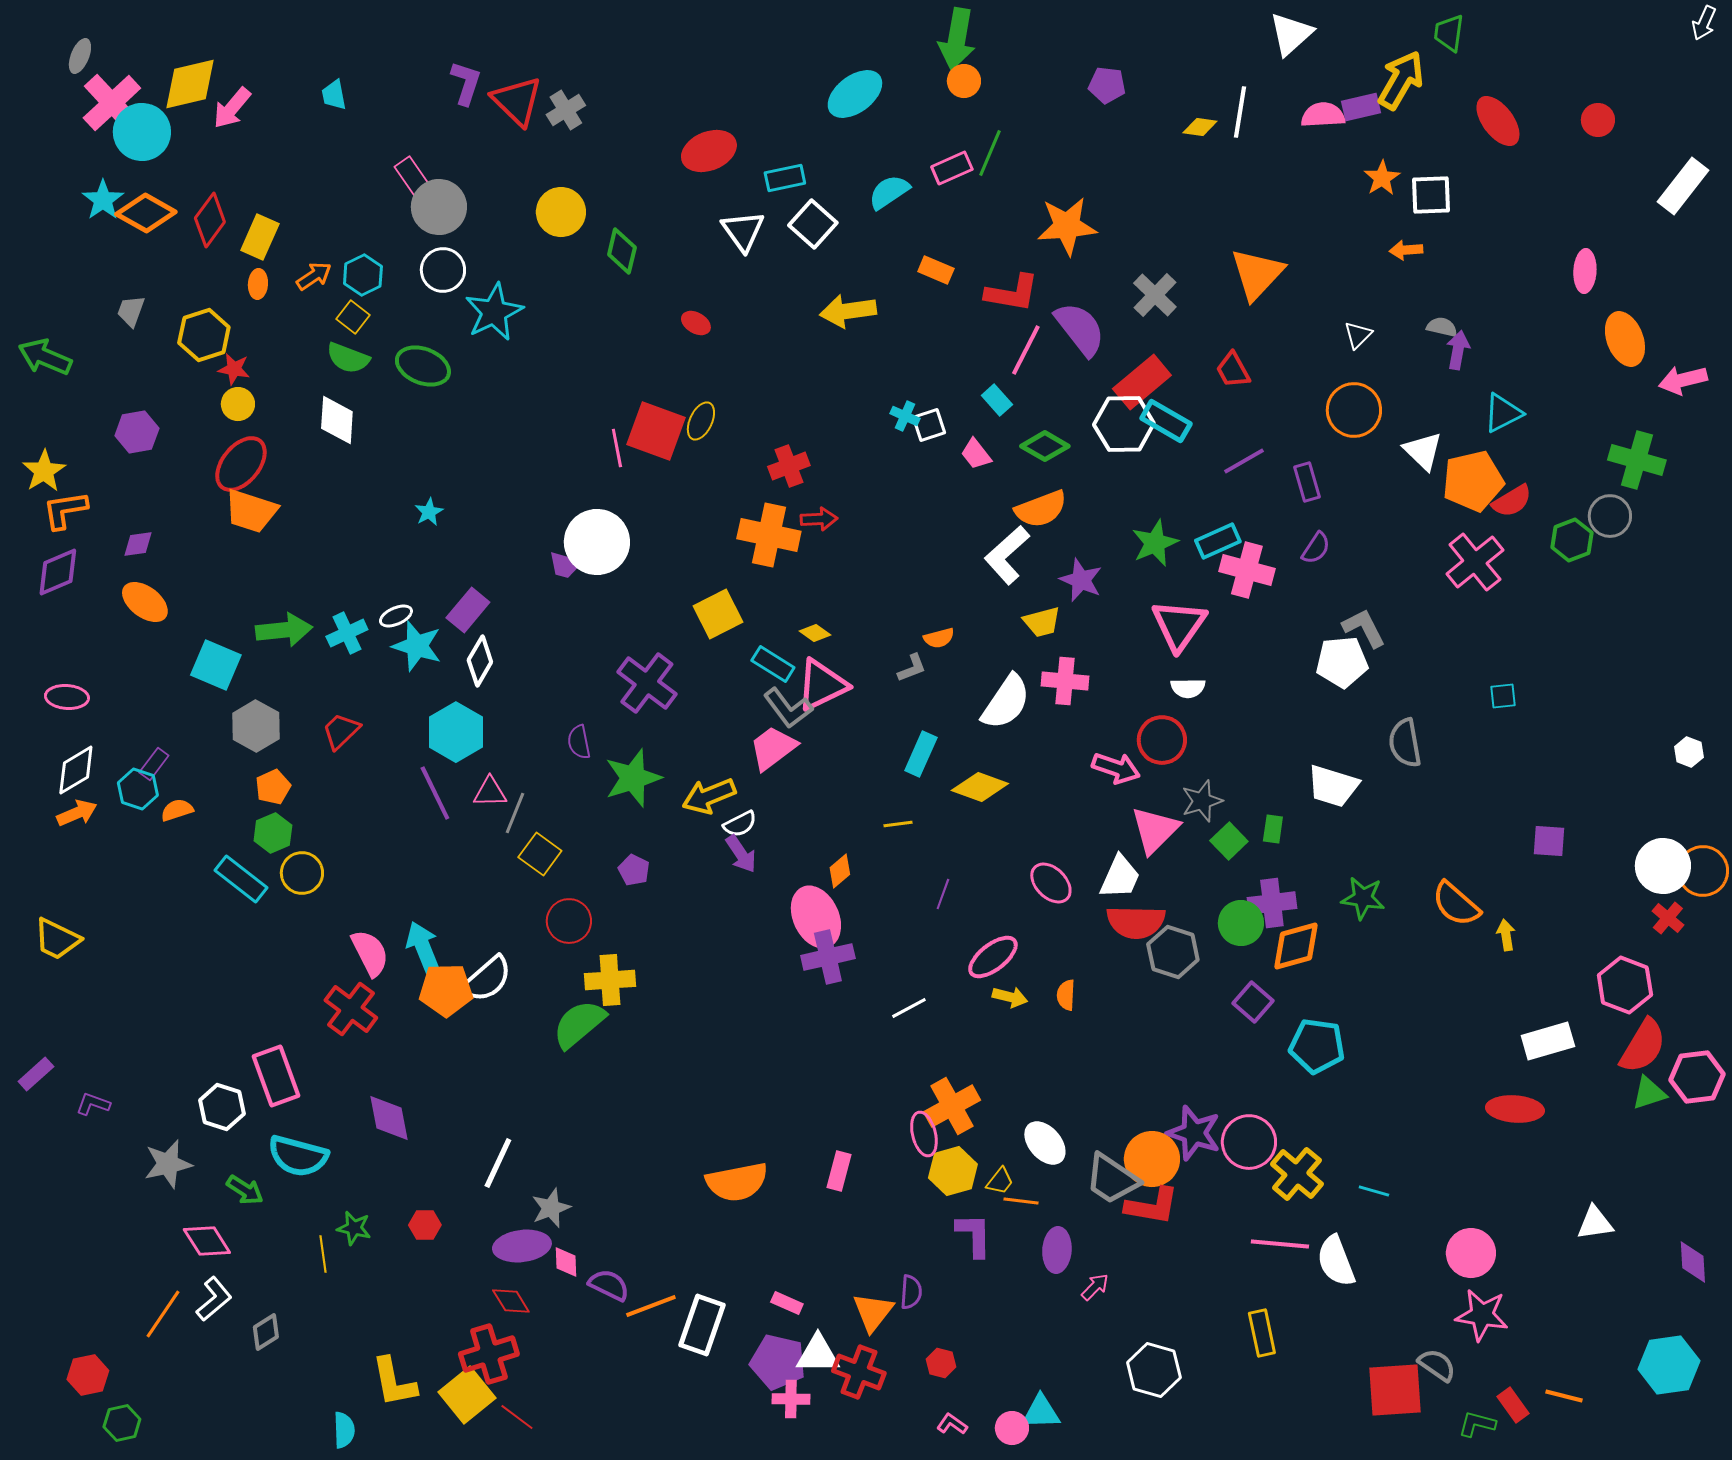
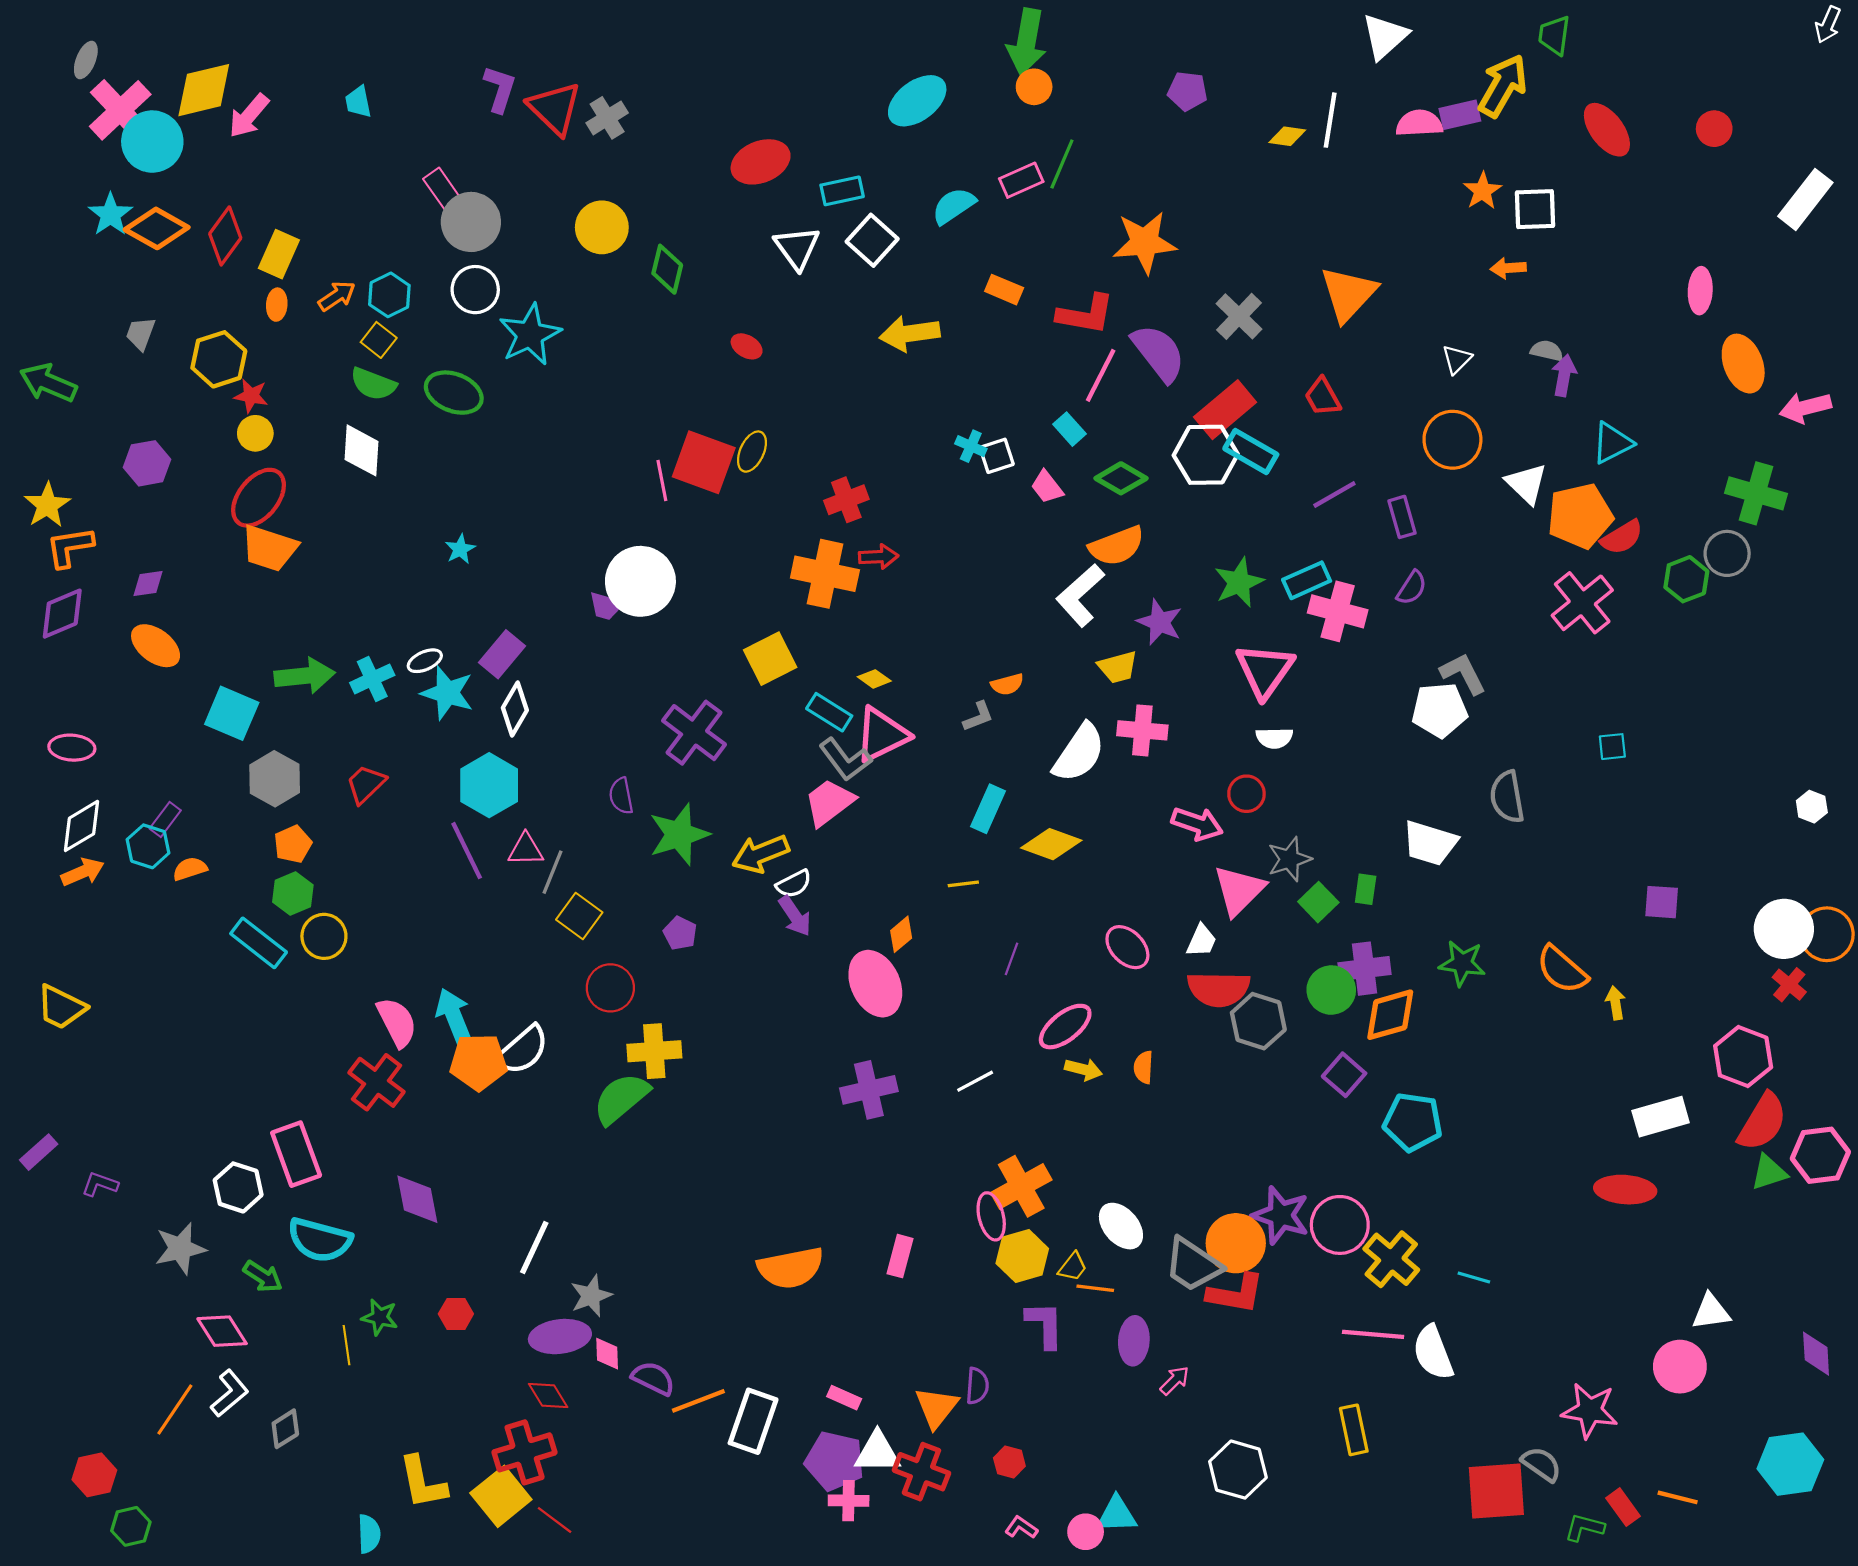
red circle: (1162, 740) -> (1246, 794), size x0.7
white trapezoid: (1120, 877) -> (1201, 941), size x0.7
purple cross: (828, 957) -> (869, 1090), moved
pink circle: (1471, 1253) -> (1680, 1367), moved

